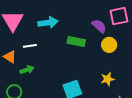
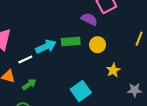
cyan arrow: (48, 23) -> (46, 46), moved
yellow circle: (109, 45) -> (98, 45), moved

